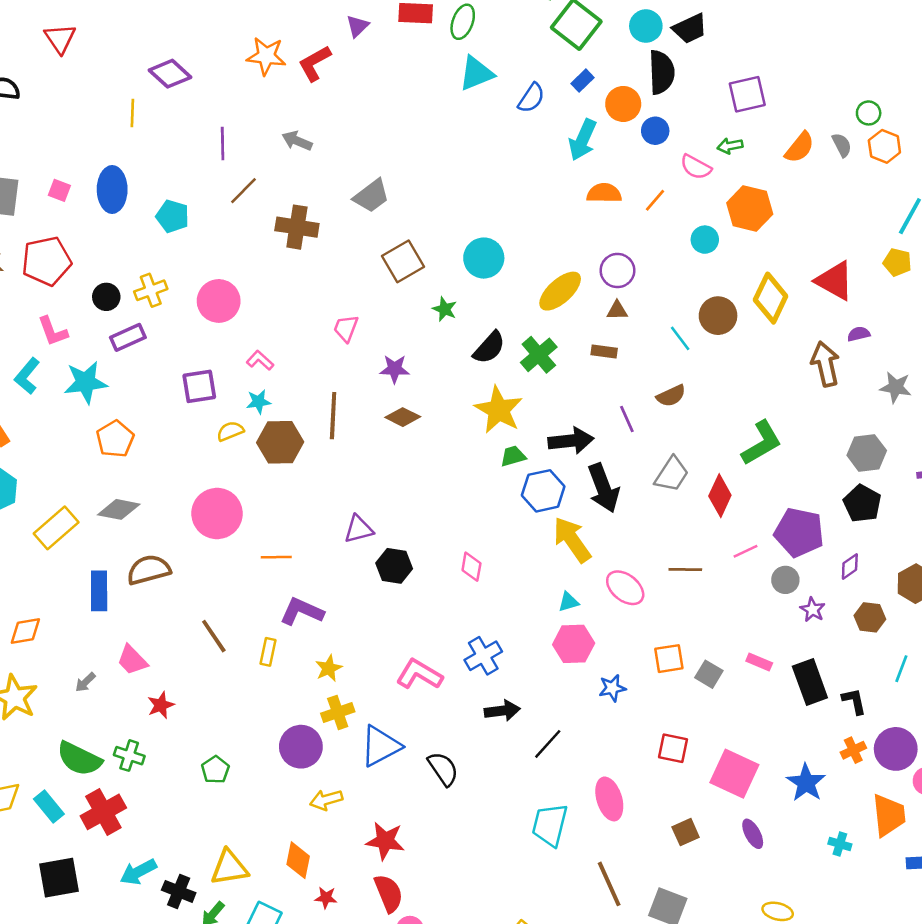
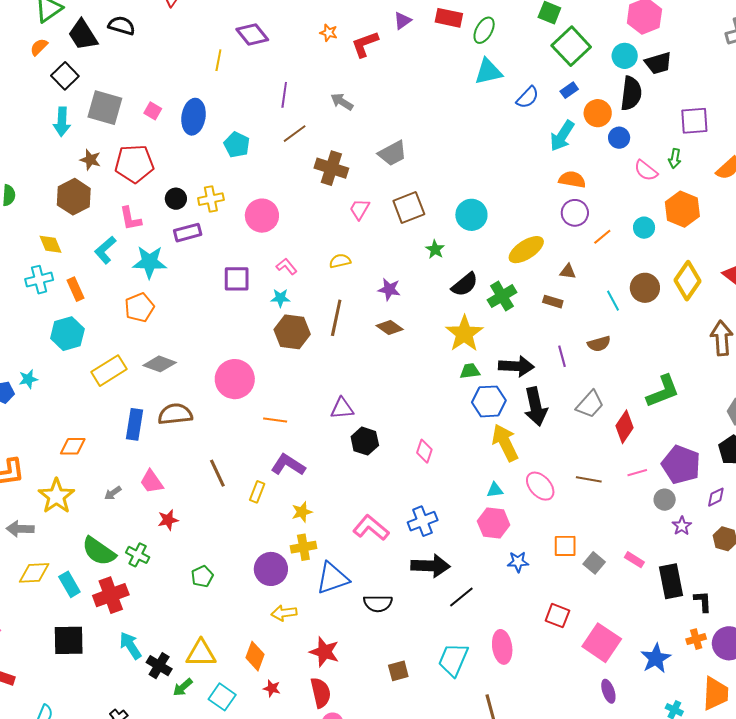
orange star: (266, 56) -> (329, 33), size x0.6
green arrow: (730, 146) -> (675, 159), turned -78
orange line: (655, 200) -> (602, 237), moved
purple circle: (617, 271) -> (575, 213), moved
pink trapezoid: (346, 328) -> (360, 209), moved
yellow semicircle: (230, 431) -> (340, 261), moved
orange pentagon: (115, 439) -> (139, 307), moved
black arrow: (502, 711) -> (431, 566), size x1.4
black semicircle: (443, 769) -> (378, 603), turned 116
brown square: (686, 832) -> (398, 671), moved
cyan arrow: (138, 872) -> (130, 646), turned 76

